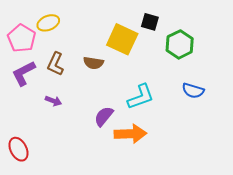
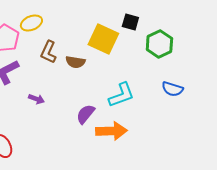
brown L-shape: (55, 64) -> (48, 52), moved

